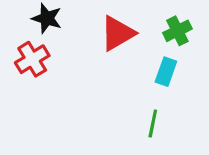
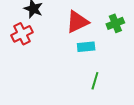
cyan rectangle: (166, 72) -> (86, 47), moved, turned 60

